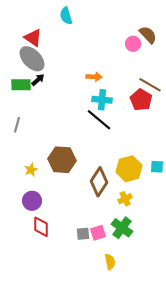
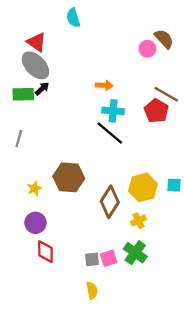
yellow semicircle: (110, 262) -> (92, 290), moved

